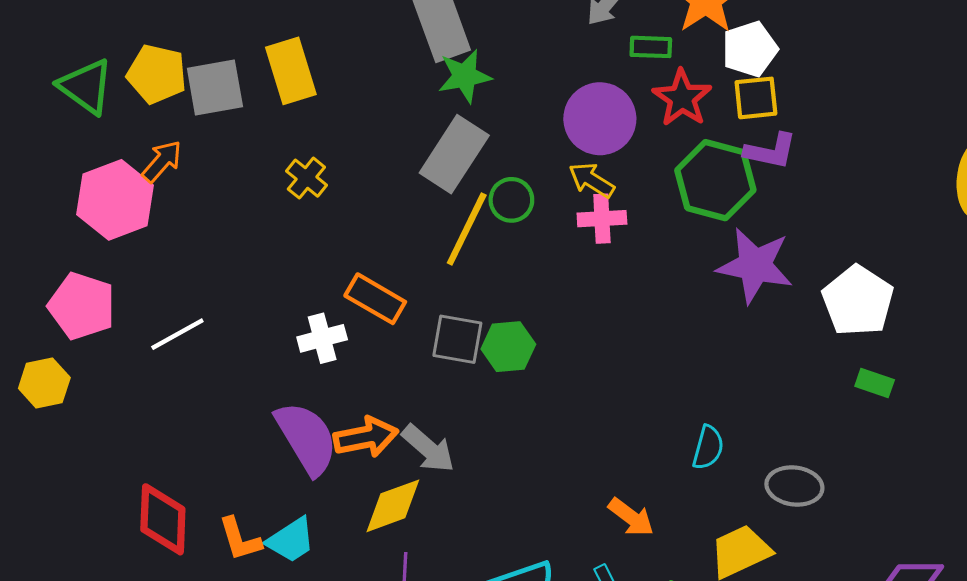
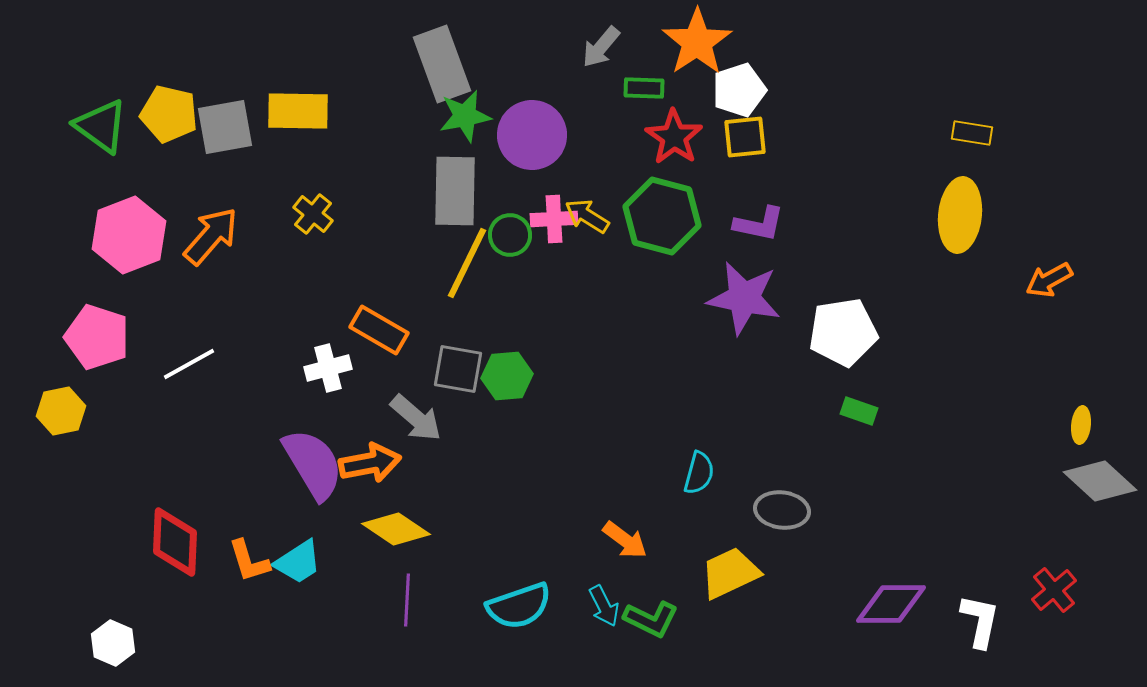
yellow rectangle: (291, 71) -> (298, 111), turned -72
purple circle: (600, 119) -> (532, 135), moved
purple L-shape: (771, 151) -> (759, 224), moved
gray rectangle: (454, 154) -> (455, 191), turned -32
orange arrow: (162, 161) -> (211, 236), moved, size x1.4
green hexagon: (715, 180) -> (662, 216), moved
pink cross: (602, 219) -> (554, 219), moved
white pentagon: (858, 301) -> (843, 332), turned 30
gray arrow: (428, 449) -> (416, 418), moved
yellow diamond: (393, 506) -> (396, 529), turned 54

